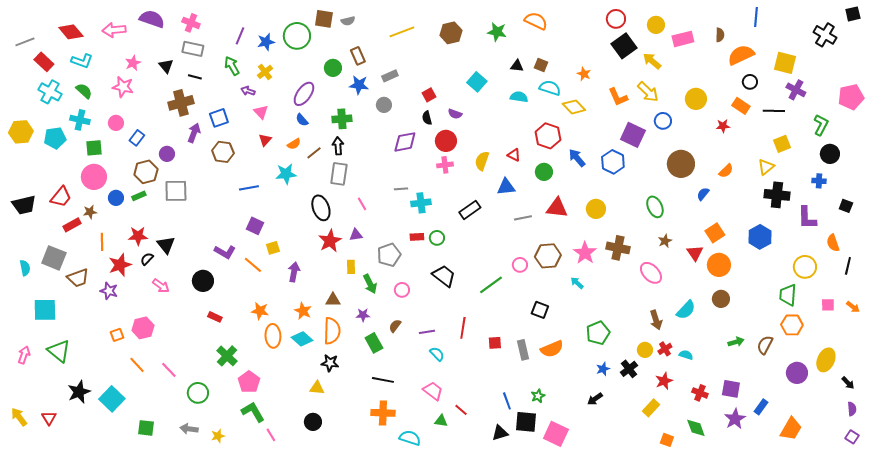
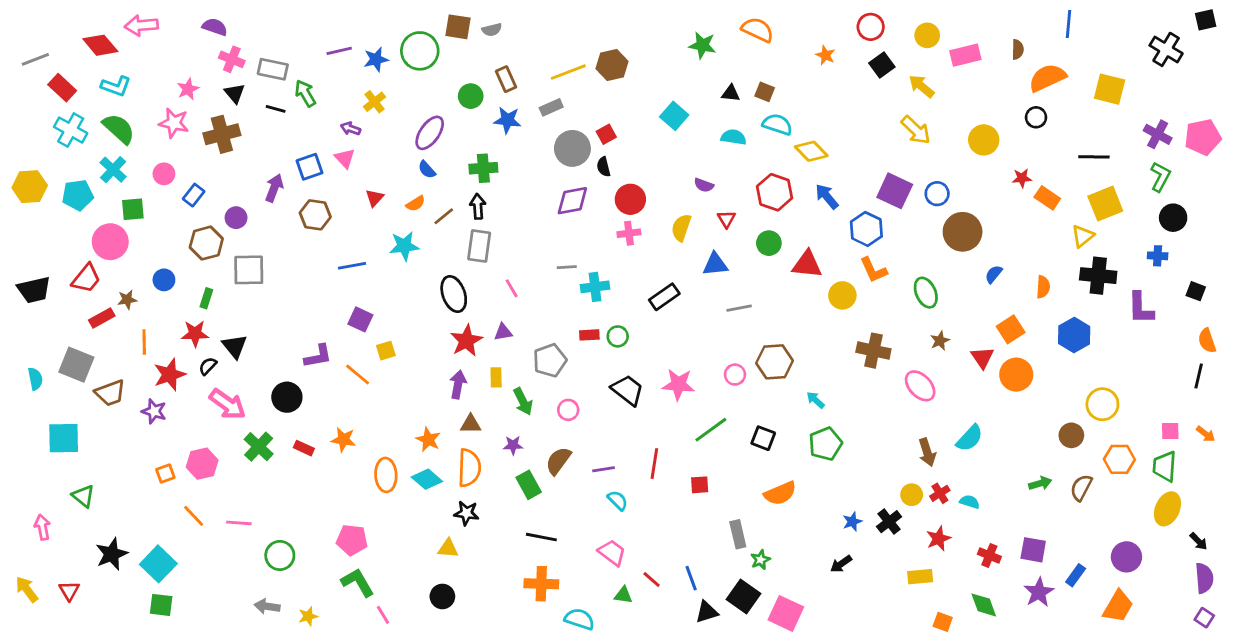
purple semicircle: (152, 19) -> (215, 27), size x0.7
pink cross: (191, 23) -> (232, 59), moved
pink arrow: (114, 30) -> (141, 25), moved
yellow line: (402, 32) -> (568, 72), moved
brown hexagon: (451, 33) -> (612, 65), moved
purple line: (240, 36) -> (339, 51), turned 54
black square: (624, 46) -> (882, 65), size x0.7
green arrow: (232, 66) -> (305, 93), moved
orange star: (584, 74) -> (825, 55), moved
black circle: (750, 82) -> (1036, 117), moved
purple cross: (796, 90) -> (1158, 134), moved
green semicircle: (84, 91) -> (119, 129), size x1.4
orange L-shape: (618, 97) -> (873, 270), moved
brown cross: (181, 103) -> (222, 134), moved
gray circle: (384, 105) -> (572, 148), moved, size x1.6
orange rectangle: (741, 106) -> (1047, 198), moved
pink triangle: (261, 112) -> (345, 158), moved
purple semicircle: (455, 114) -> (704, 185), moved
cyan cross: (80, 120) -> (113, 170), turned 30
blue circle: (663, 121) -> (937, 194), moved
yellow square: (782, 144) -> (1105, 204), size x1.4
red triangle: (514, 155) -> (726, 219), turned 32
blue arrow: (577, 158) -> (827, 196), moved
orange semicircle: (726, 171) -> (1043, 287), moved, turned -42
pink circle: (94, 177) -> (110, 242), moved
green rectangle: (139, 196) -> (206, 298), moved, turned -48
red triangle: (557, 208) -> (807, 264), moved
orange semicircle: (833, 243) -> (1207, 341), moved
purple L-shape: (225, 252) -> (318, 356), turned -40
pink star: (585, 253) -> (678, 384), moved, turned -30
yellow circle: (805, 267) -> (1102, 404), moved
purple arrow: (294, 272) -> (458, 384), moved
green line: (491, 285) -> (711, 430), moved
pink arrow: (161, 286) -> (228, 404), size x1.5
green trapezoid: (788, 295) -> (1165, 466), moved
brown circle: (721, 299) -> (1071, 435), moved
orange star: (260, 311) -> (343, 440), moved
brown semicircle: (395, 326) -> (558, 461), size x1.5
green pentagon: (598, 333) -> (825, 444), moved
gray rectangle: (523, 350) -> (738, 534), moved
green triangle: (59, 351) -> (83, 496), size x0.7
pink arrow: (24, 355) -> (42, 527), moved, turned -30
green cross: (227, 356) -> (259, 447), moved
pink line: (169, 370) -> (239, 523), turned -42
purple circle: (797, 373) -> (1126, 557), moved
pink pentagon: (249, 382) -> (352, 540), turned -30
blue line: (507, 401) -> (691, 578), moved
yellow rectangle: (651, 408) -> (920, 577), turned 42
purple semicircle: (852, 409) -> (1204, 578), size x1.5
black square: (526, 422) -> (743, 596), turned 30
green square: (146, 428) -> (161, 605), moved

